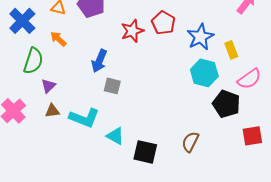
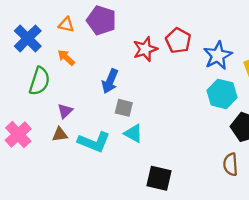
purple triangle: (48, 86) -> (65, 111), moved
cyan triangle: (115, 136) -> (133, 133), moved
brown semicircle: (190, 142) -> (231, 164), moved, turned -30

